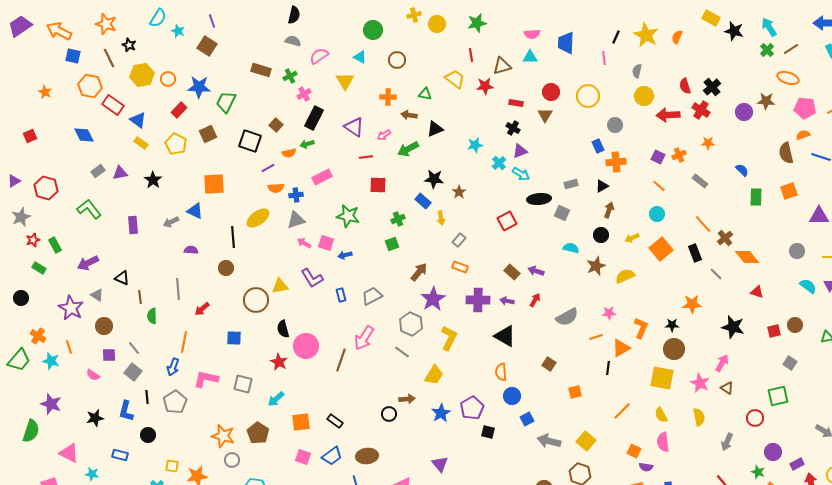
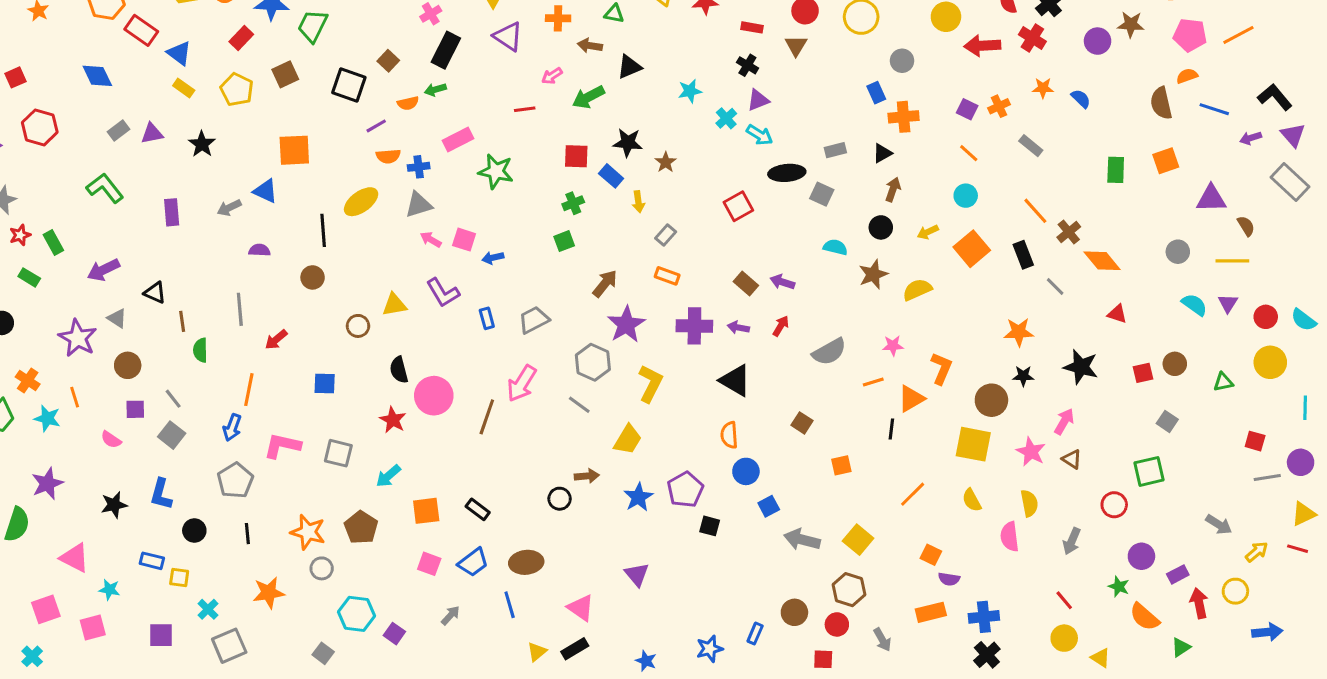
purple triangle: (354, 127) -> (508, 36), moved
blue semicircle: (742, 170) -> (1081, 99), moved
red square: (378, 185) -> (576, 156), moved
red hexagon: (46, 188) -> (40, 127), moved
green star: (348, 216) -> (496, 171), moved
brown circle: (256, 300) -> (358, 326), size x0.6
black star: (672, 325) -> (1023, 376), moved
black line: (147, 397) -> (247, 534), moved
purple star: (51, 404) -> (47, 484), turned 30
pink semicircle: (663, 442) -> (1010, 537), moved
yellow square: (172, 466) -> (179, 577), moved

